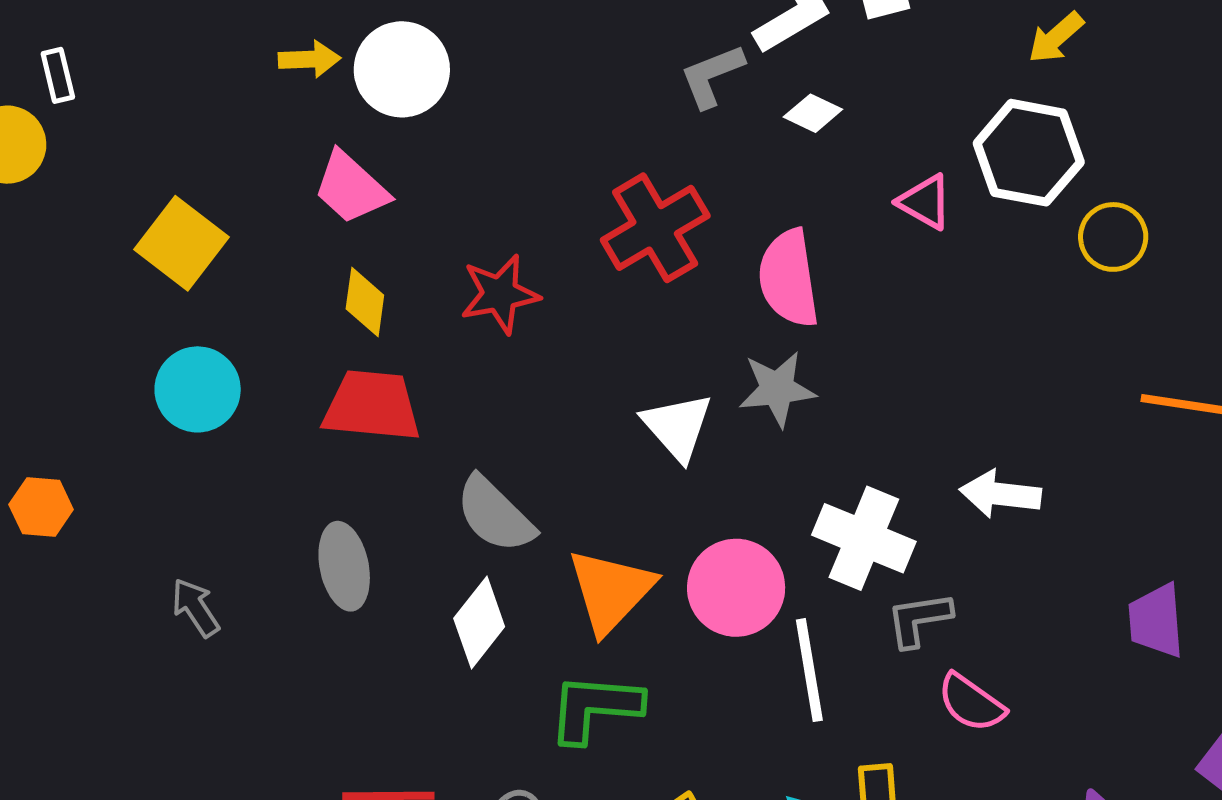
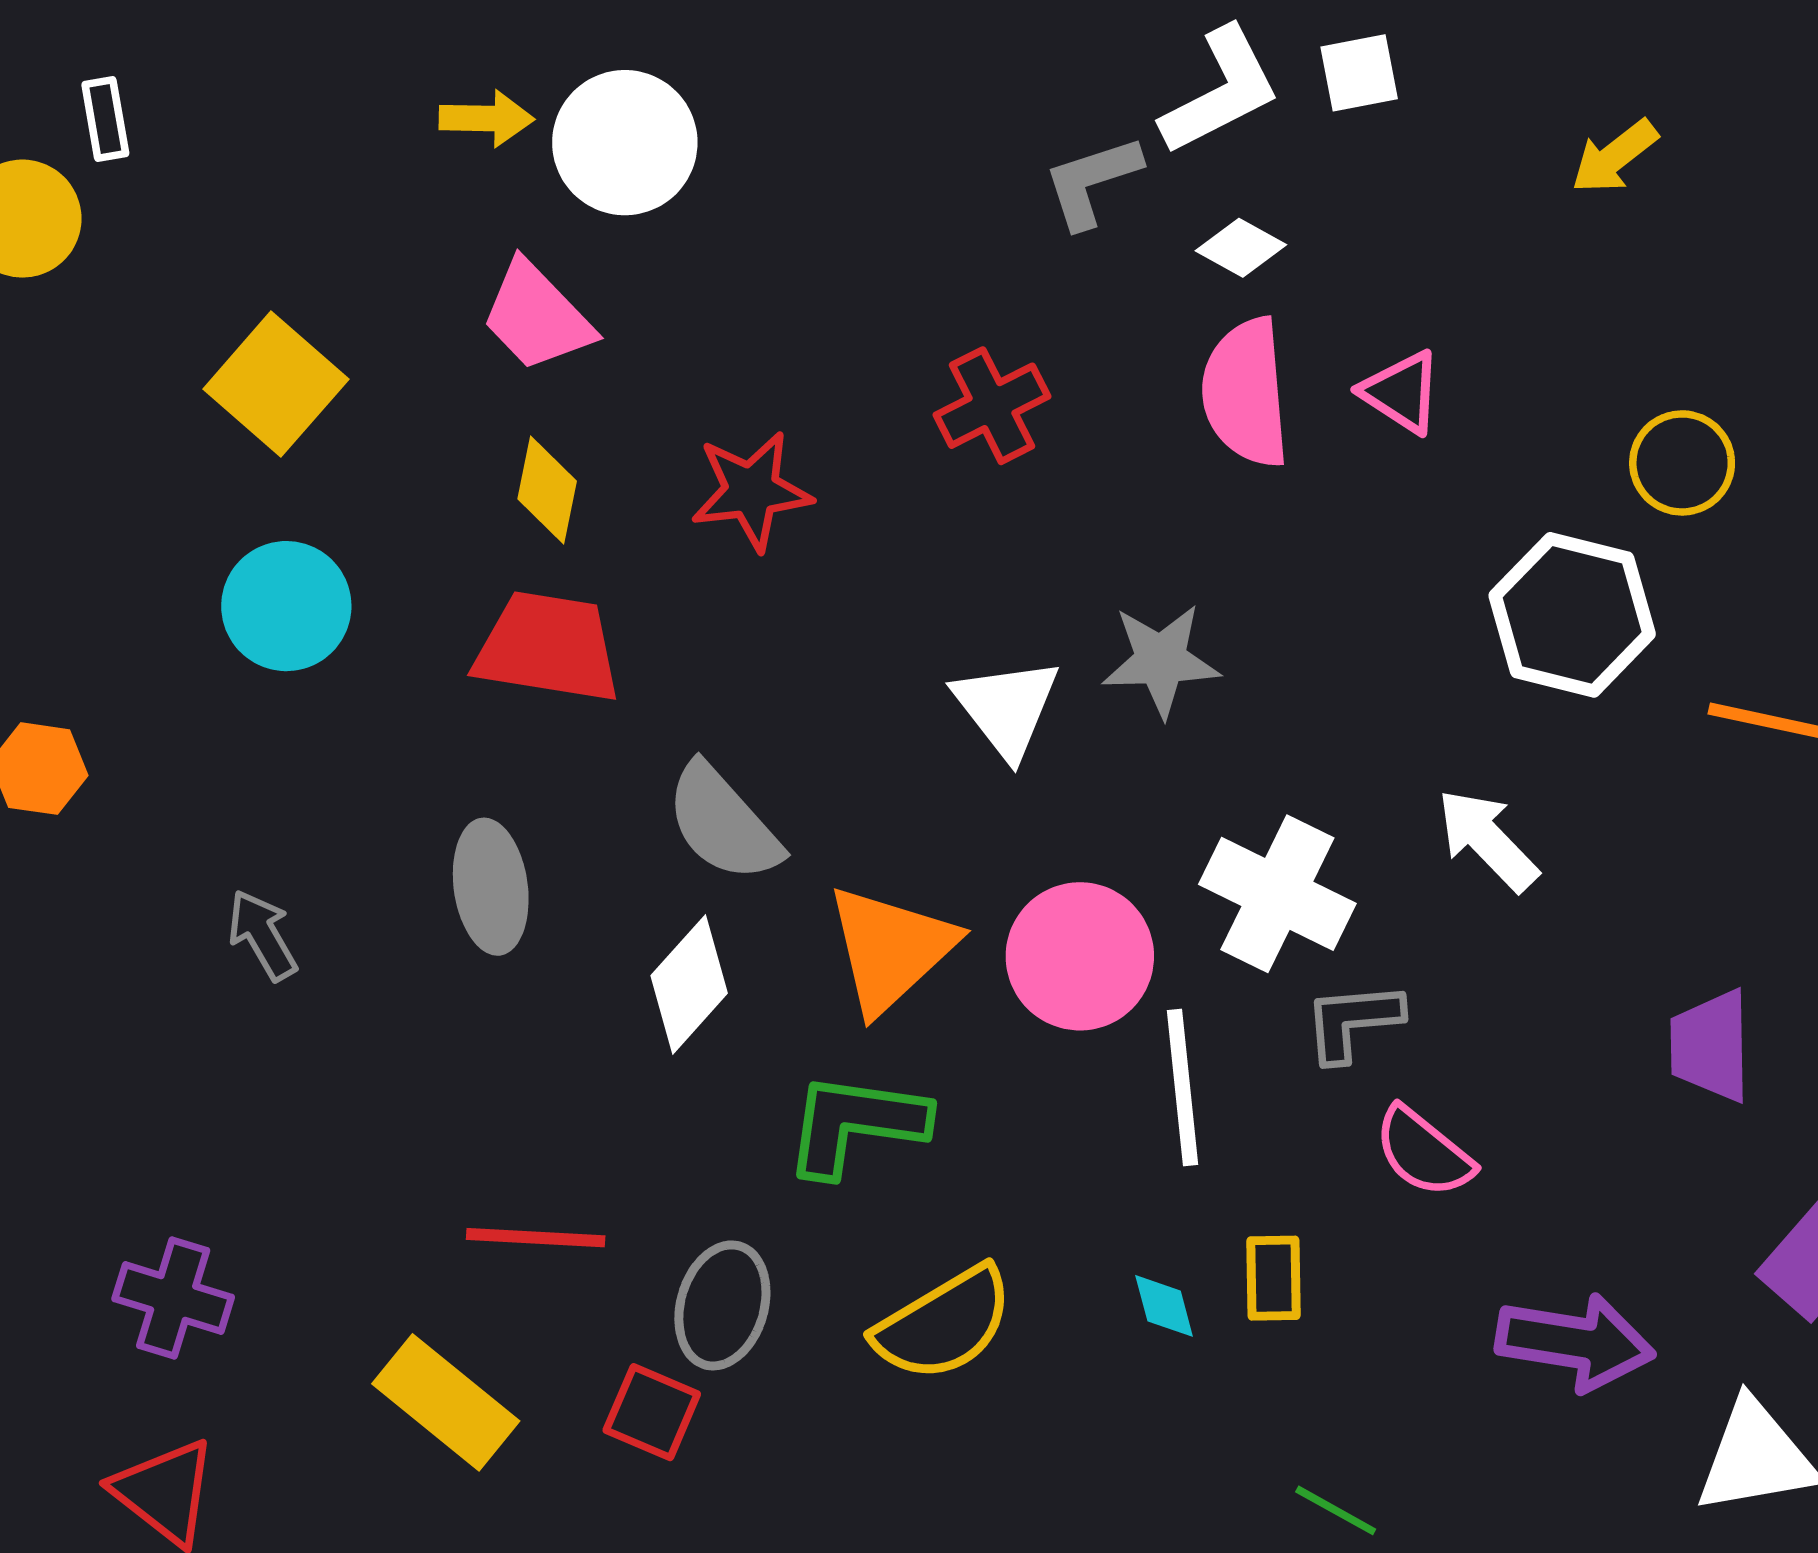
white hexagon: (1029, 153) -> (1572, 615), moved
red cross: (655, 228) -> (992, 406), size x0.7
pink semicircle: (789, 278) -> (1246, 393), moved
white arrow: (1000, 494) -> (1487, 840), turned 36

